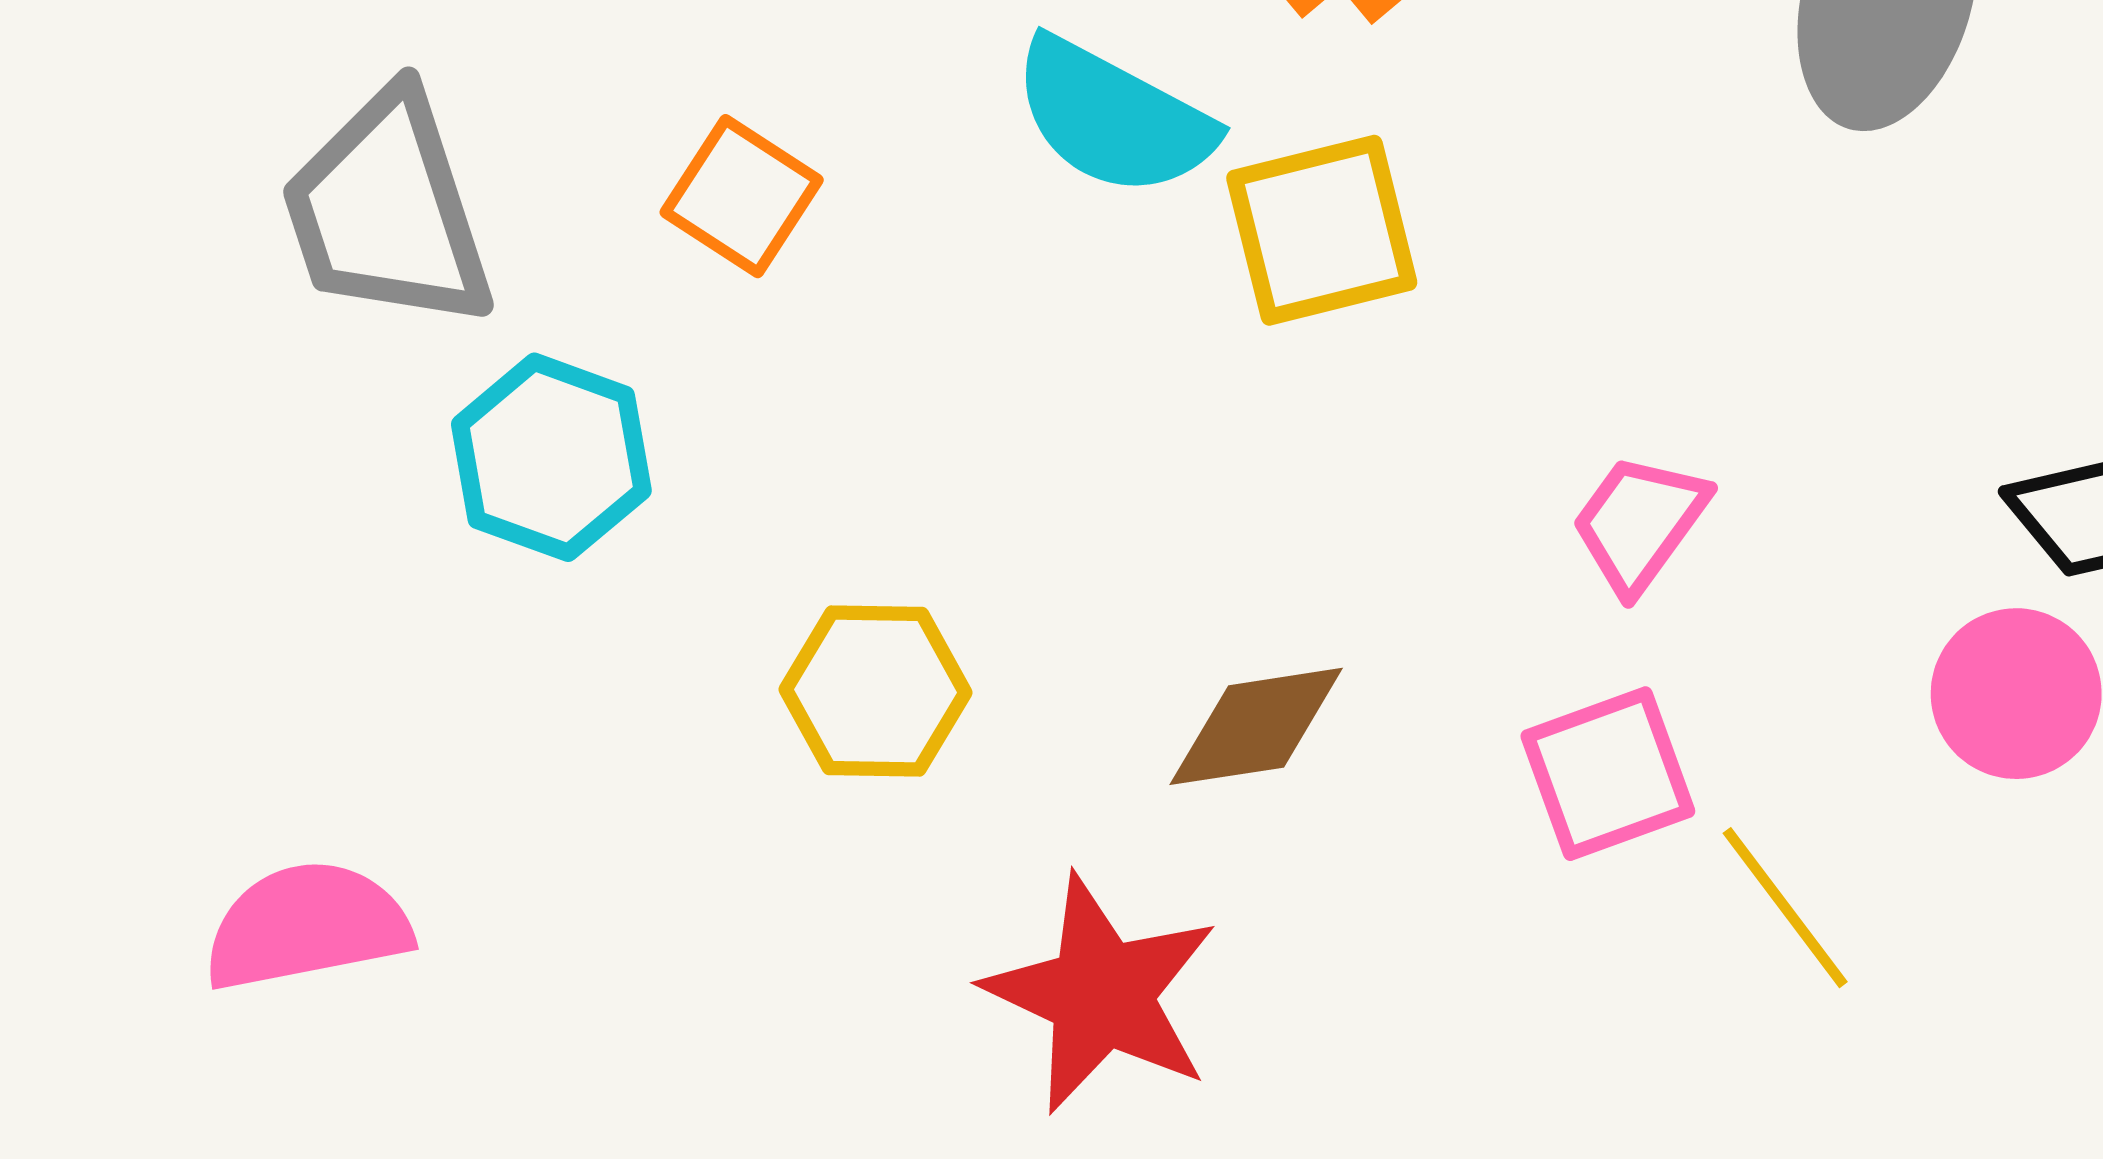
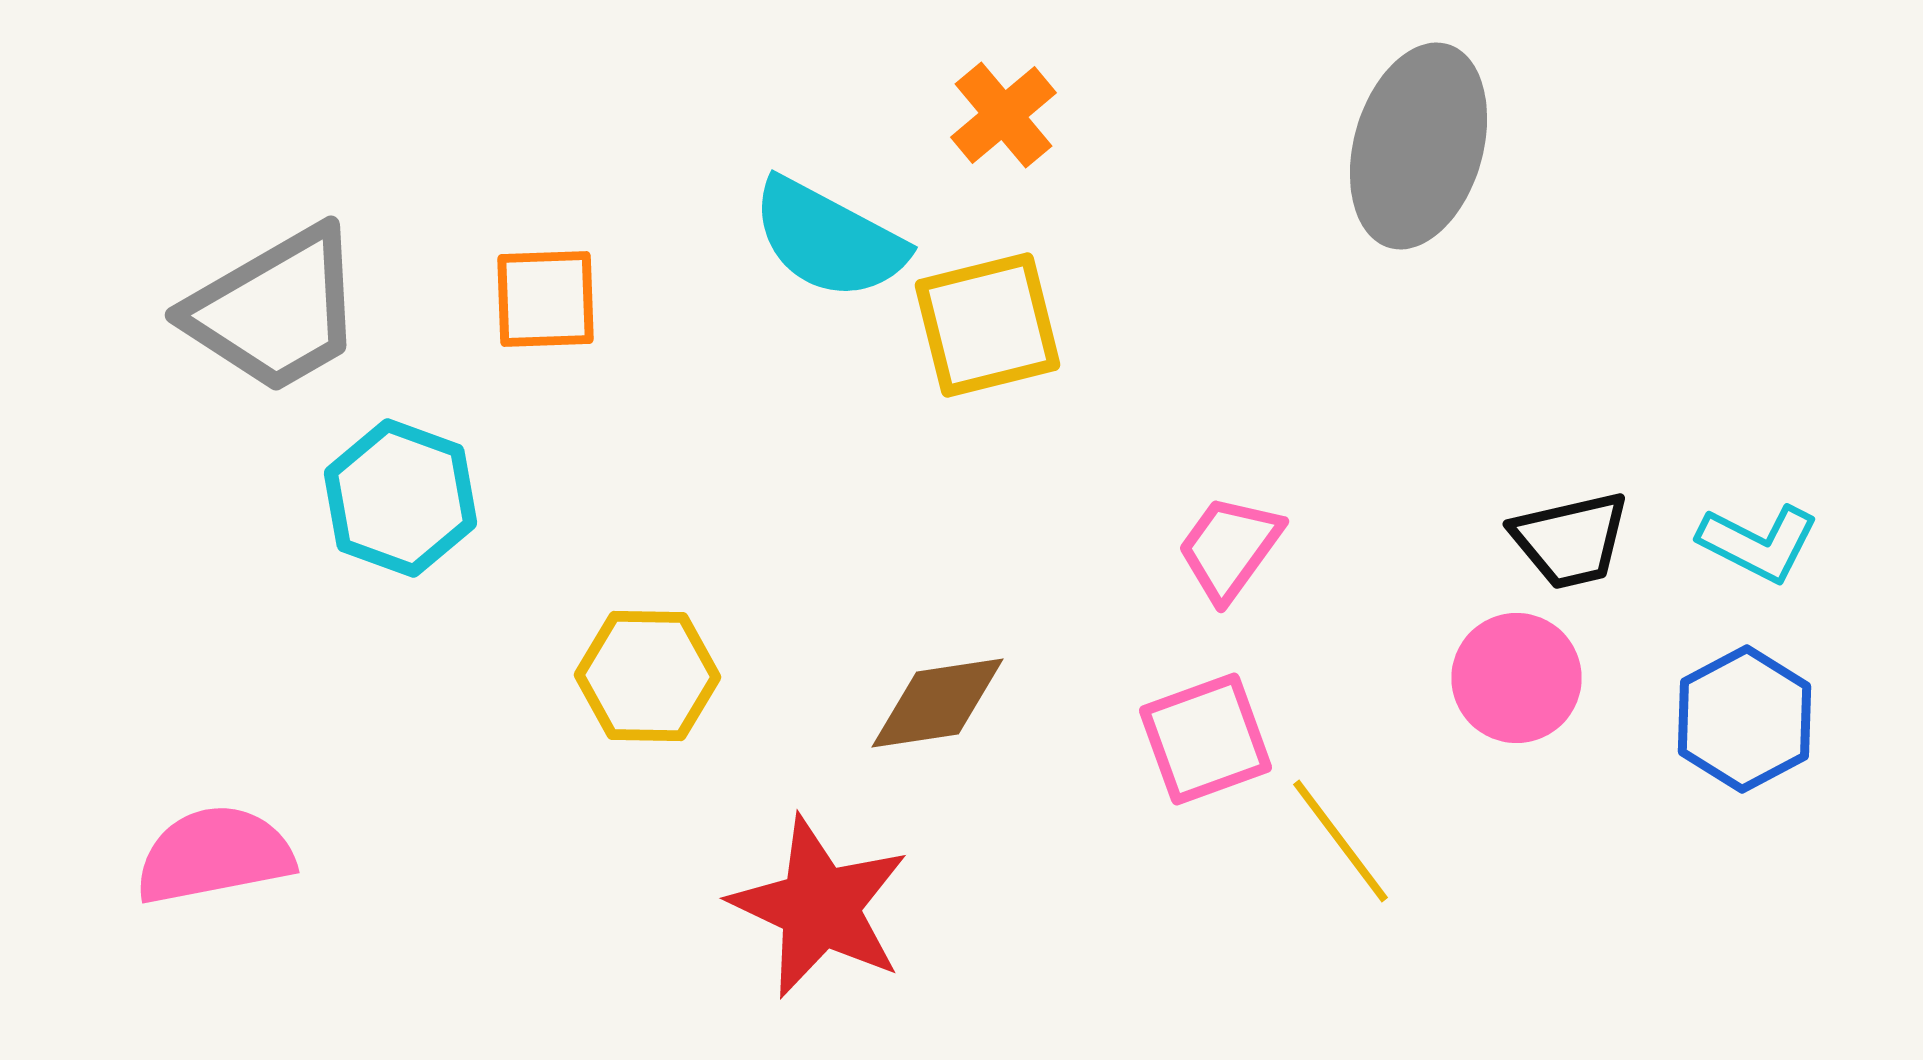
orange square: (742, 196) -> (546, 299), turned -35
gray trapezoid: (387, 211) -> (276, 310), turned -102

